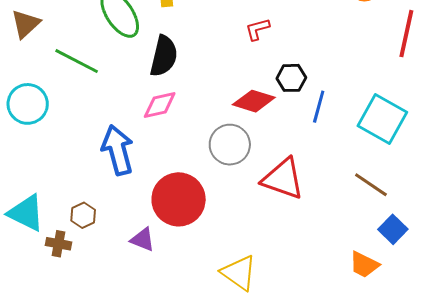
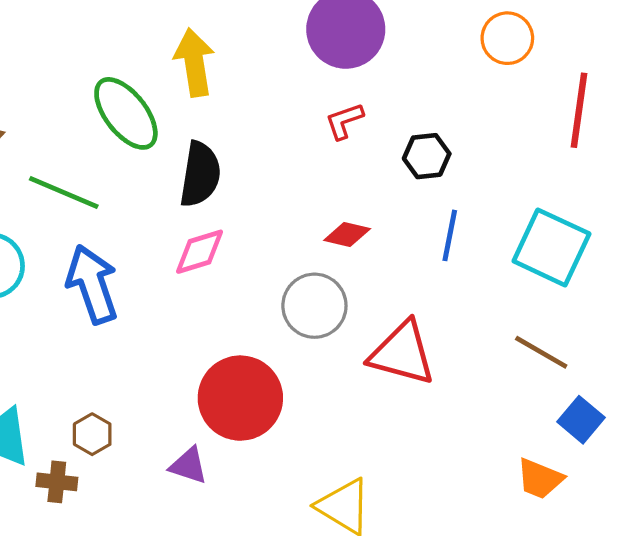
black hexagon: (291, 78) -> (427, 156), moved
red diamond: (254, 101) -> (347, 235), size x0.7
blue arrow: (118, 150) -> (92, 284), moved

